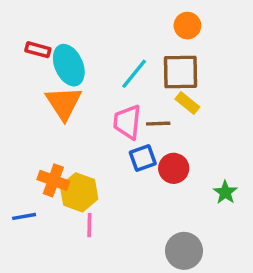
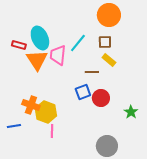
orange circle: (187, 26) -> (109, 15), size x1.5
red rectangle: (38, 50) -> (19, 45), moved
brown square: (181, 72) -> (105, 42), size x0.6
pink trapezoid: (127, 122) -> (58, 55), moved

